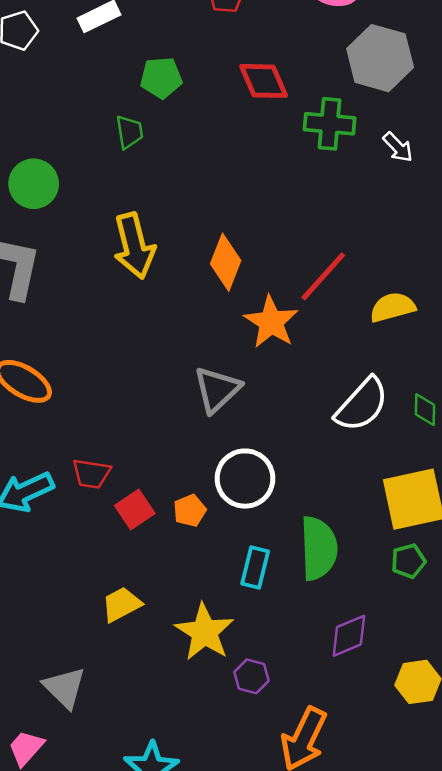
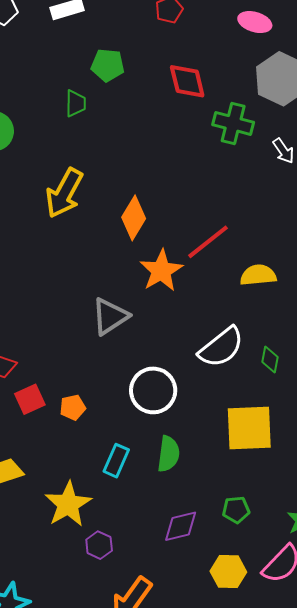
yellow arrow: (134, 246) -> (64, 193), turned 33
white circle: (245, 479) -> (153, 390), moved
green semicircle: (319, 548) -> (168, 454), size x0.7
green pentagon: (408, 561) -> (236, 510), moved

